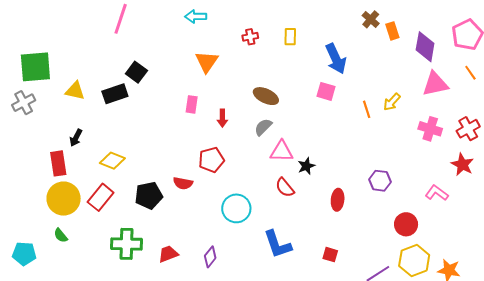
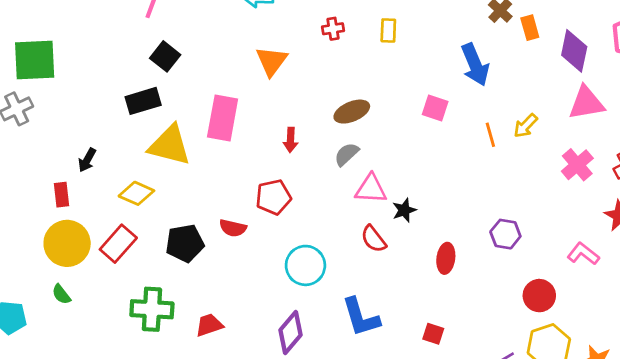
blue arrow: (336, 59) -> (475, 65), moved
black square: (136, 72) -> (165, 56), moved
yellow triangle: (75, 91) -> (170, 145), moved, size x1.6
brown ellipse: (266, 96) -> (352, 112), turned -50
pink rectangle: (192, 104) -> (223, 118), moved, size x1.8
pink cross: (430, 129) -> (577, 165), turned 30
red rectangle: (58, 163) -> (62, 195), size x0.7
purple diamond: (210, 257) -> (291, 332), moved, size x1.4

